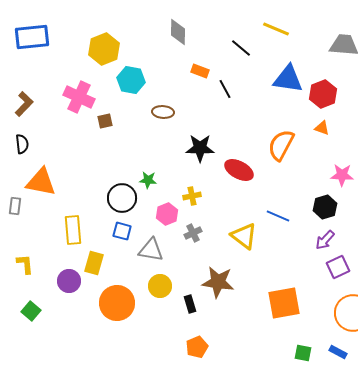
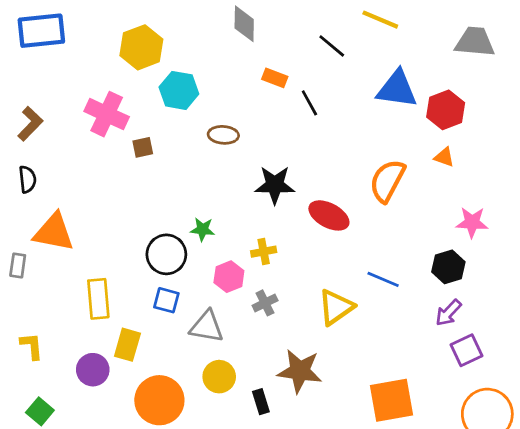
yellow triangle: (244, 236) -> (336, 307), turned 48

